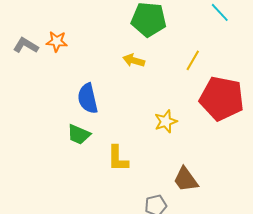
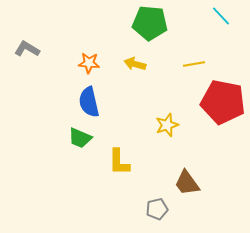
orange star: (57, 41) -> (89, 63), moved
yellow line: (193, 60) -> (194, 64), turned 50

